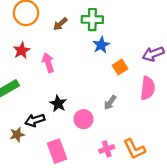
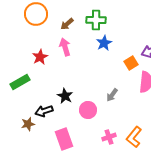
red star: (22, 51) -> (40, 57), moved
pink arrow: (48, 63) -> (65, 47), moved
orange square: (120, 67) -> (131, 63), moved
orange L-shape: (134, 149) -> (134, 137), turned 65

